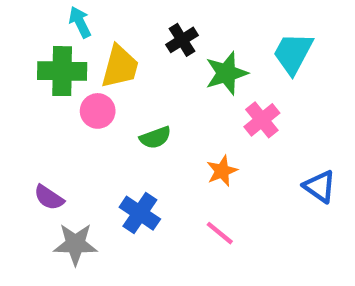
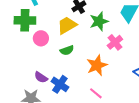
yellow trapezoid: (120, 67) -> (67, 25), moved, turned -135
orange star: (222, 171) -> (97, 65), size x1.5
purple semicircle: (49, 198) -> (41, 77), moved

